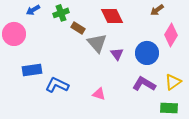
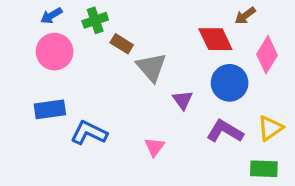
red diamond: (112, 16) -> (215, 39), moved
pink circle: (14, 34) -> (55, 52), moved
purple triangle: (117, 54) -> (183, 100), moved
pink triangle: (99, 94) -> (155, 147), turned 48

